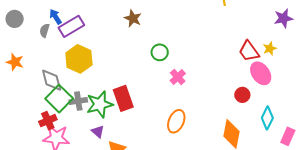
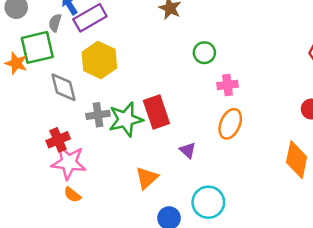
pink cross: (178, 77) -> (227, 85), turned 35
green square: (59, 99) -> (37, 47), moved, turned 32
orange ellipse: (176, 121) -> (230, 124), moved
purple triangle: (98, 132) -> (188, 150), moved

